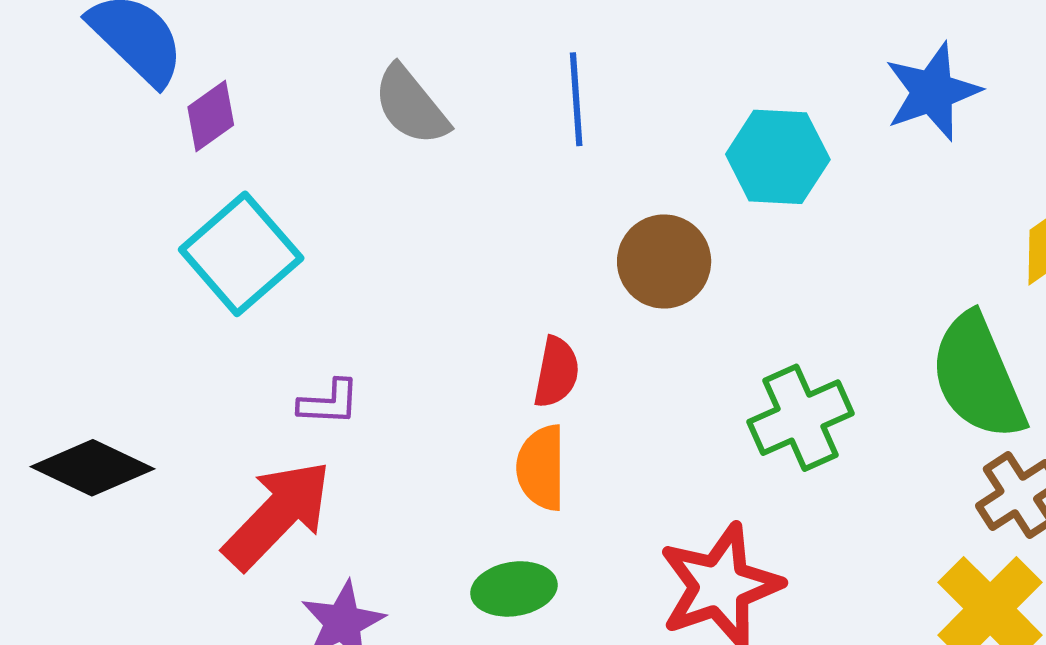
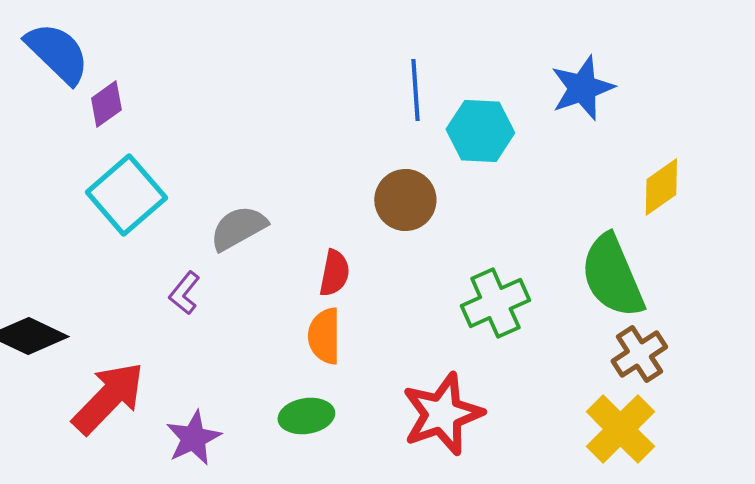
blue line: (576, 99) -> (415, 90), moved
gray semicircle: (411, 105) -> (238, 228), moved, turned 100
purple L-shape: (329, 403) -> (184, 293), turned 126
red arrow: (277, 515) -> (108, 398), moved

